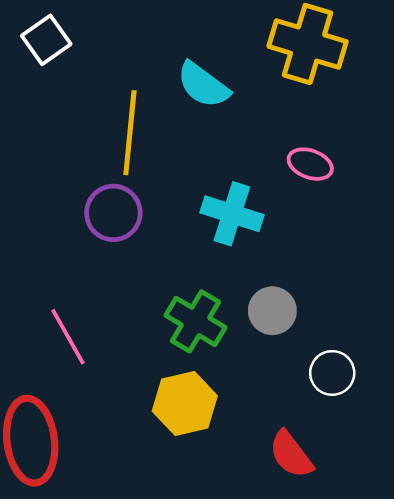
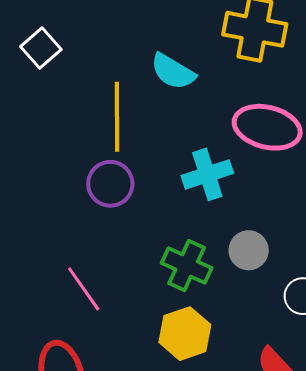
pink ellipse: (310, 164) -> (267, 127), size x1.8
cyan cross: (232, 214) -> (207, 174), turned -30

